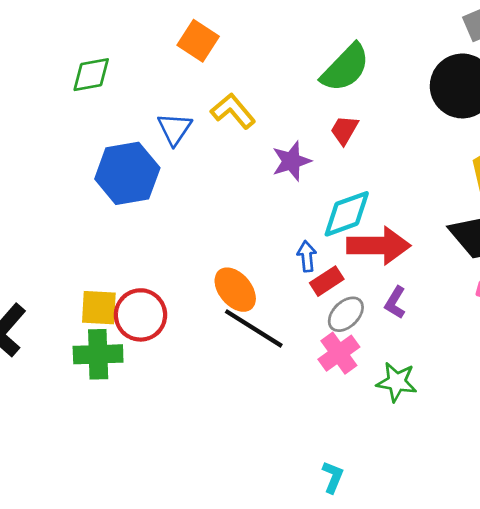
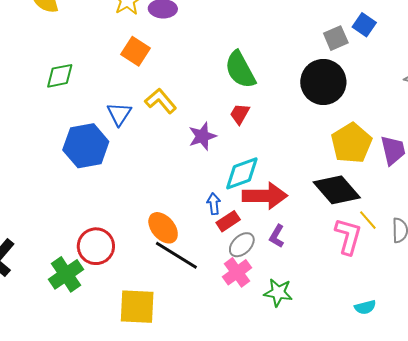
green semicircle: (345, 68) -> (240, 70), turned 108
yellow square: (99, 308) -> (137, 307), moved, size x1.4
green cross: (98, 354) -> (66, 274), turned -32

